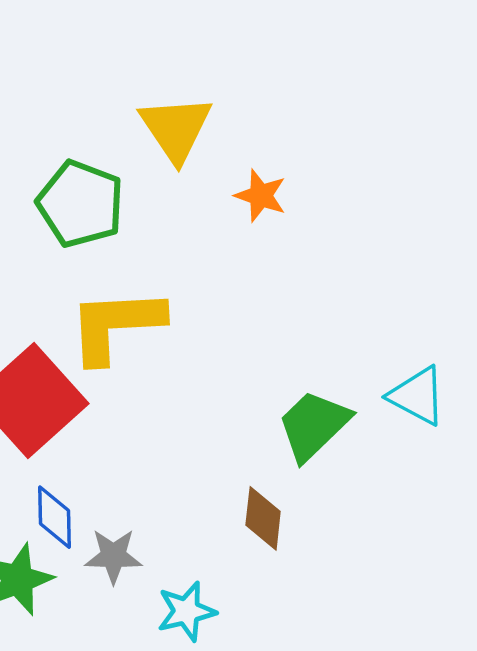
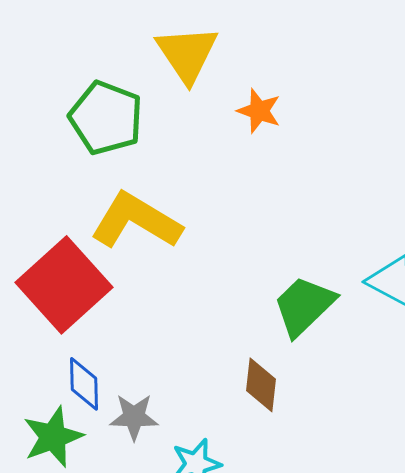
yellow L-shape: (116, 325) -> (136, 221), turned 34

